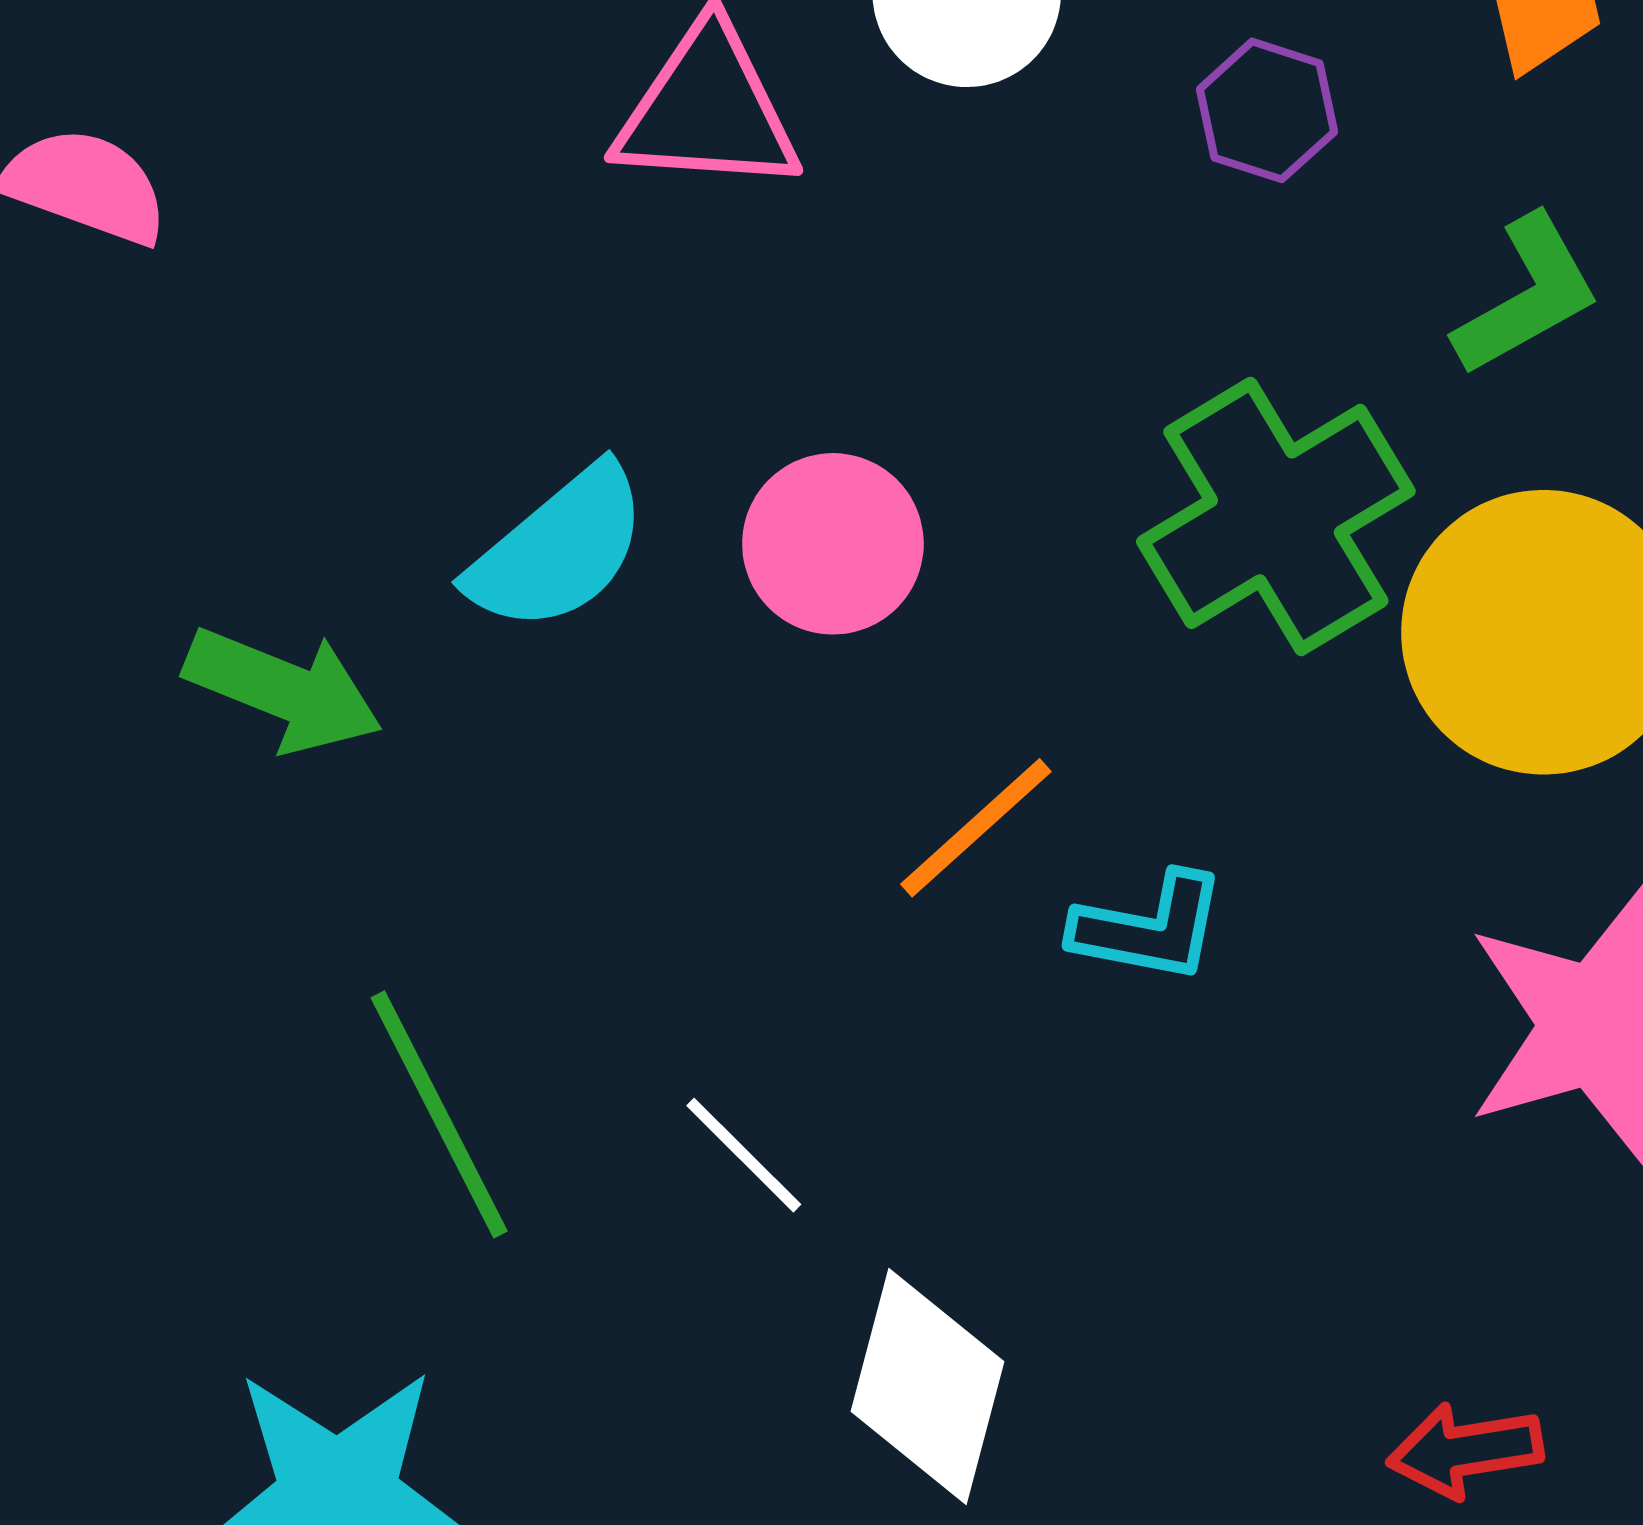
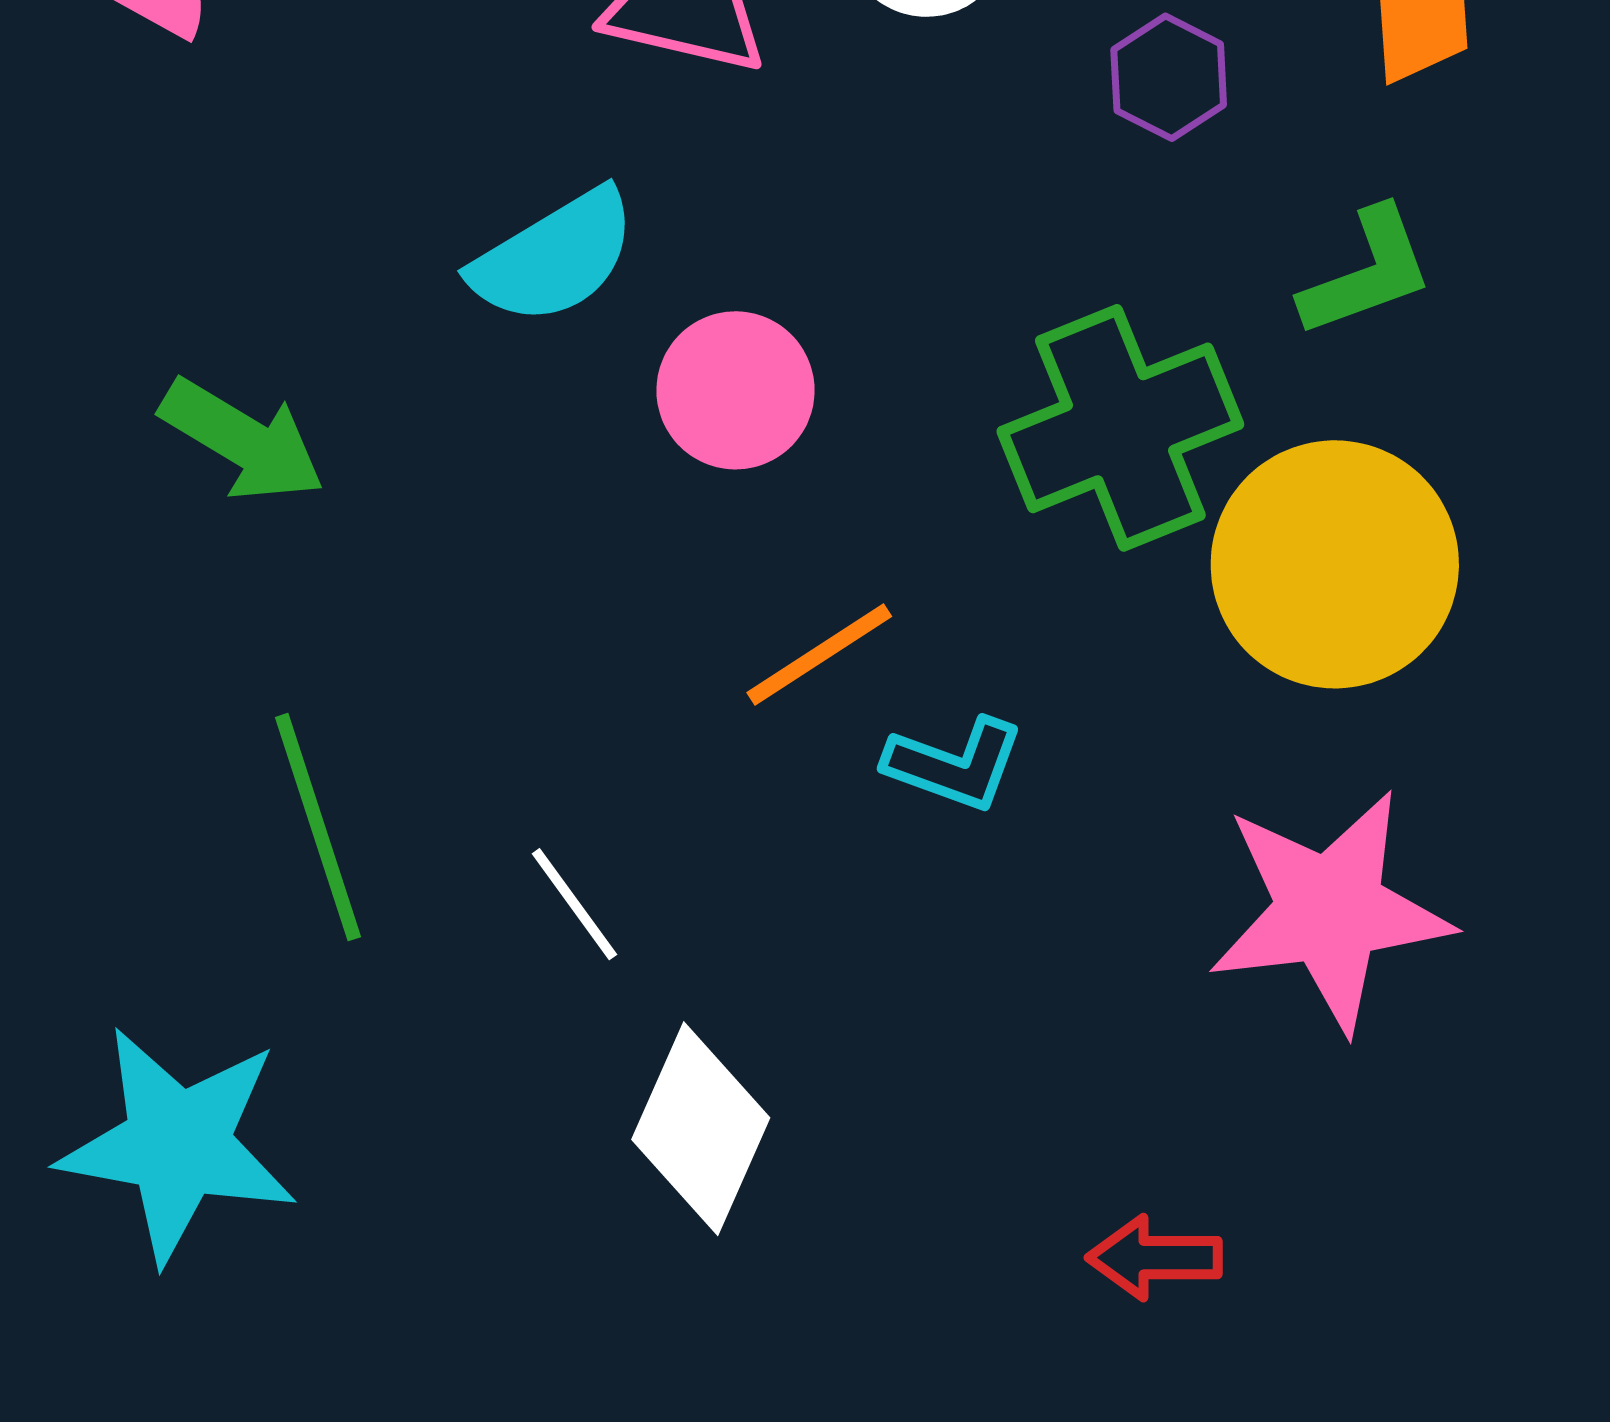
cyan semicircle: (558, 549) -> (554, 257), moved

